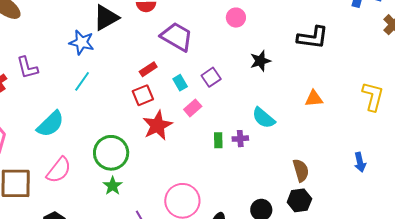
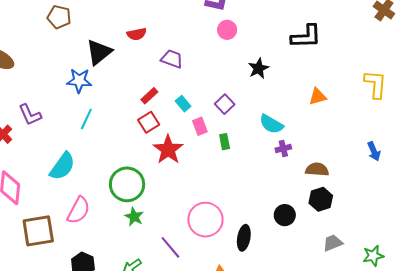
purple trapezoid: (177, 37) -> (172, 59), size x0.7
purple square: (211, 77) -> (225, 104), moved
pink rectangle: (193, 108) -> (200, 126), turned -60
purple cross: (240, 139) -> (283, 149), moved
green rectangle: (218, 140) -> (225, 142), moved
brown semicircle: (301, 170) -> (317, 169), turned -60

